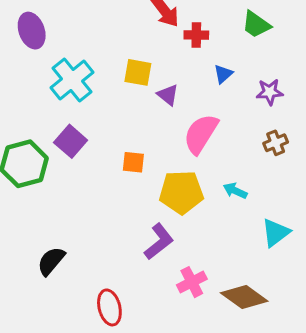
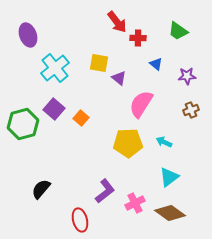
blue triangle: (223, 74) -> (156, 64), turned -40
orange square: (133, 162) -> (81, 118), moved, turned 35
cyan triangle: (276, 233) -> (169, 177), moved
purple L-shape: (159, 242) -> (105, 191), moved

